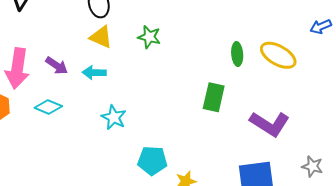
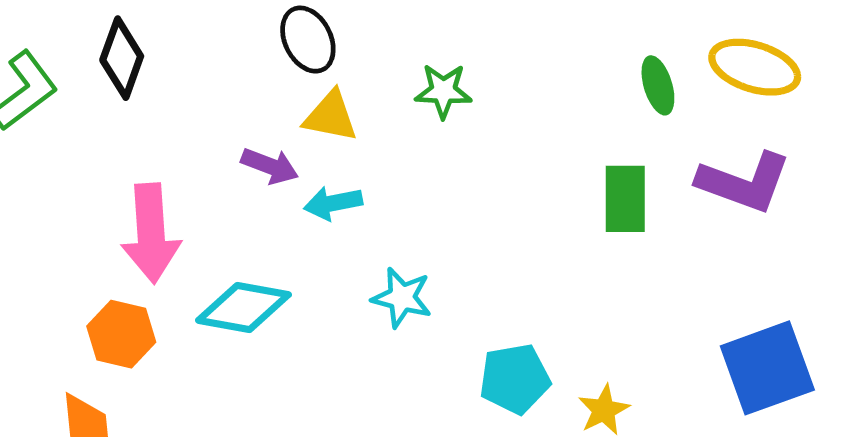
purple arrow: (57, 66) -> (270, 166), moved
cyan diamond: (48, 107) -> (243, 307), size x1.4
purple L-shape: (270, 124) -> (744, 182), moved

